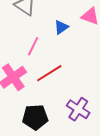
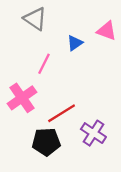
red line: (49, 73) -> (62, 113), moved

